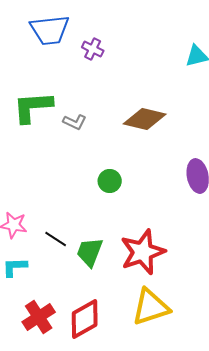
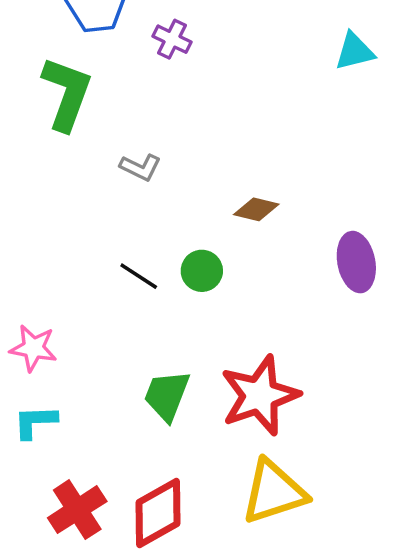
green L-shape: (33, 107) -> (67, 94), moved, turned 114
brown diamond: (145, 119) -> (256, 209), moved, size x0.6
black line: (56, 239) -> (139, 276), moved

